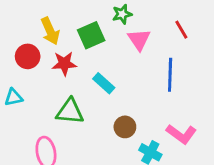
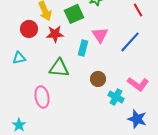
pink triangle: (139, 39) -> (100, 35), moved
blue line: (170, 75) -> (130, 42), turned 40
cyan rectangle: (104, 83) -> (83, 48), turned 63

